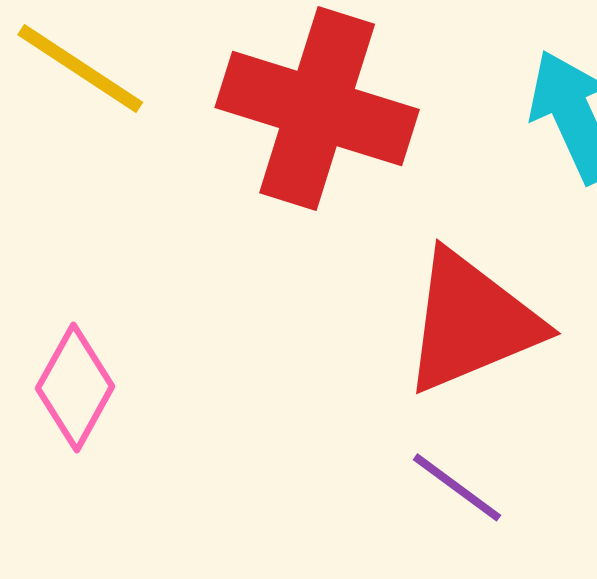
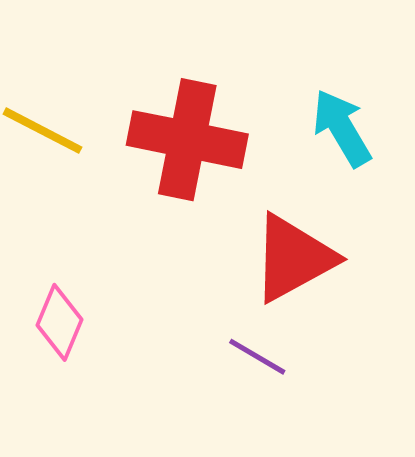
purple line: (457, 487) -> (257, 357), moved

